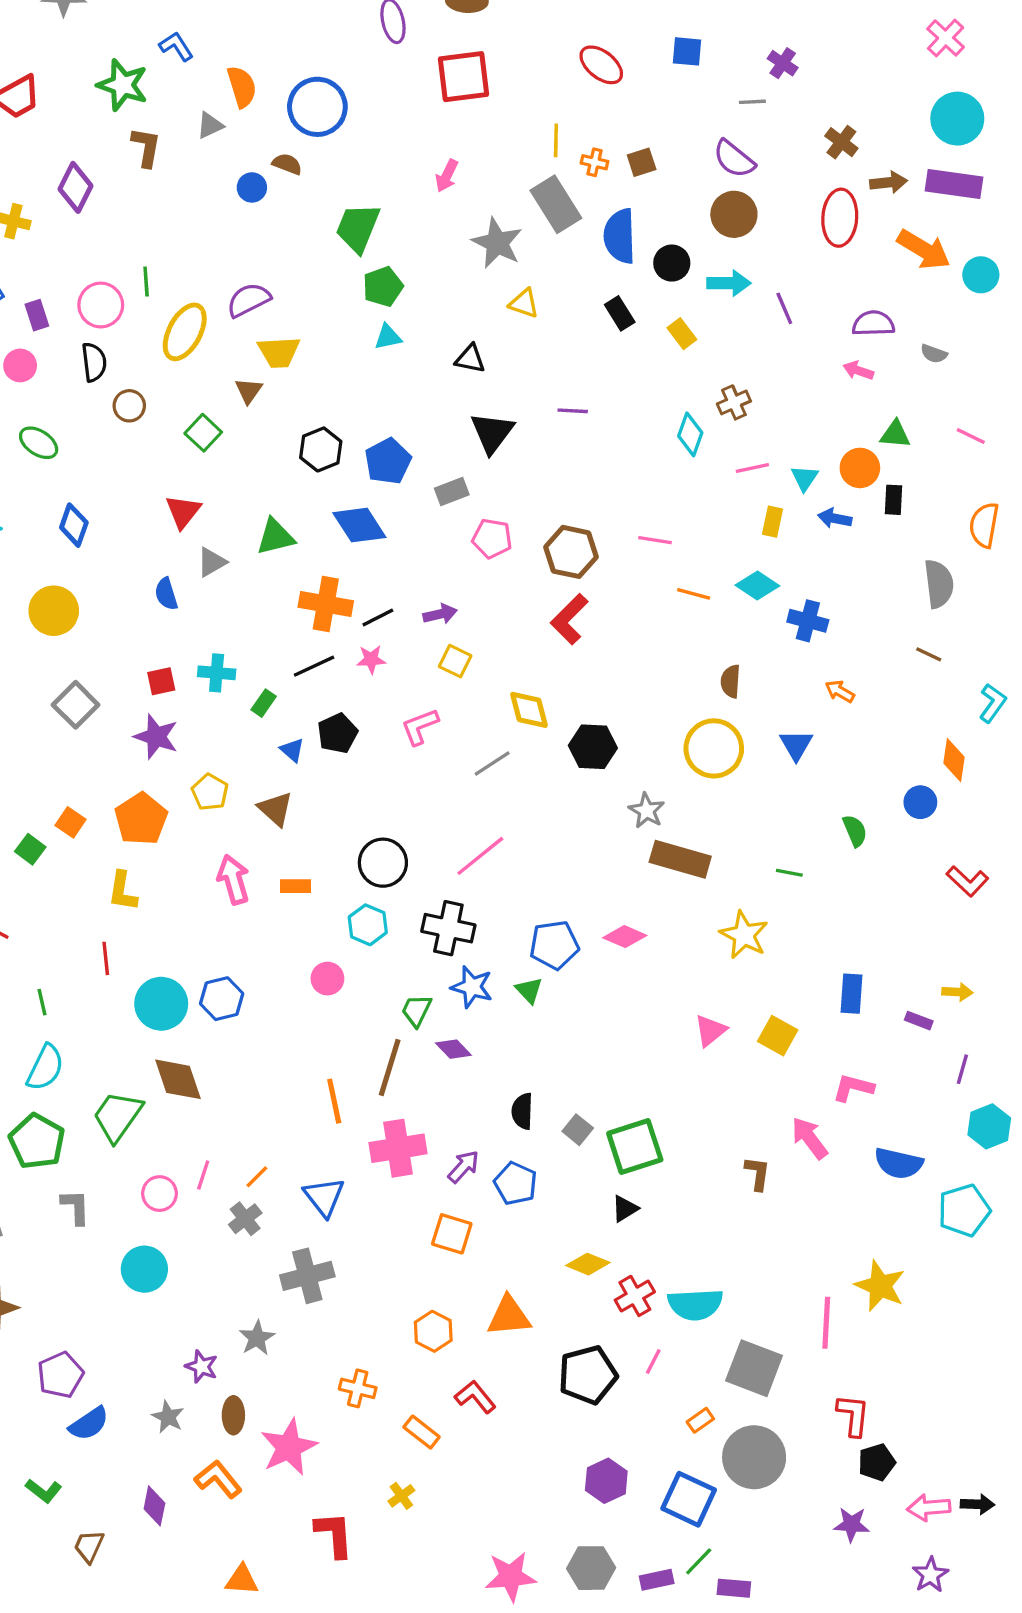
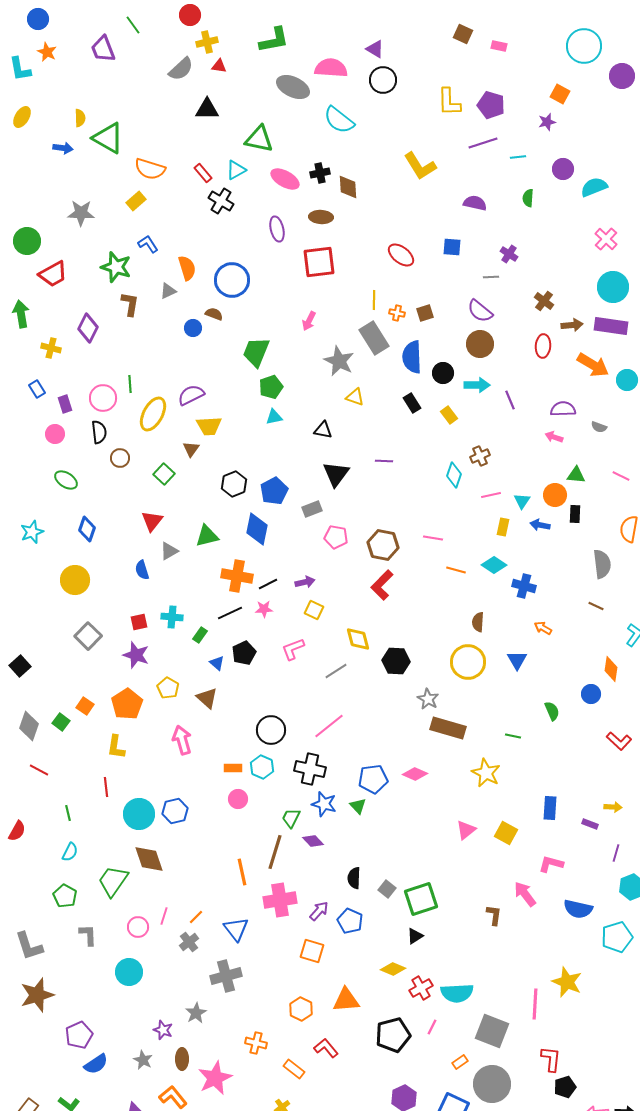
red ellipse: (840, 218) -> (543, 346), size x0.7
blue diamond: (359, 525) -> (257, 529), turned 44
orange rectangle: (296, 886) -> (233, 768), moved
cyan semicircle: (45, 1068) -> (70, 852), size x0.7
green pentagon: (37, 1141) -> (65, 896), size x0.7

